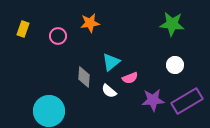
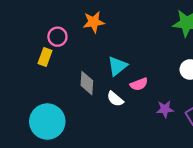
yellow rectangle: (23, 29) -> (45, 57), moved
purple star: (153, 100) -> (165, 109), size x0.7

